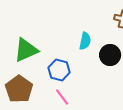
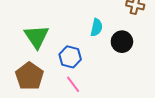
green triangle: (26, 50) -> (37, 37), turned -40

